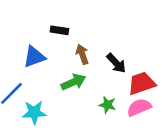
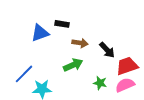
brown arrow: (82, 54) -> (80, 43), turned 119
blue triangle: (34, 57) -> (40, 33), moved

